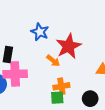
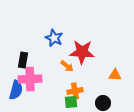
red star: (69, 46) -> (82, 52), turned 30

